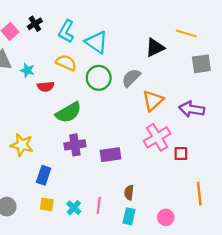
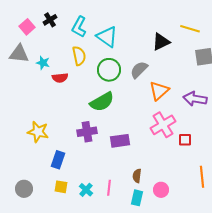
yellow semicircle: (66, 63) -> (79, 56), turned 54
green semicircle: (68, 112) -> (102, 102), moved
pink circle: (166, 217) -> (161, 190), moved

